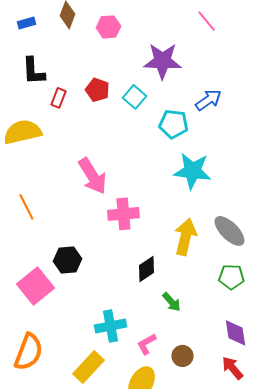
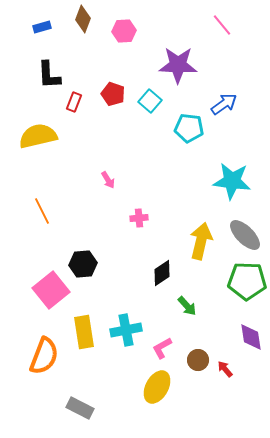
cyan star: (192, 171) -> (232, 181), moved
pink arrow: (92, 176) -> (108, 180), size x0.5
pink cross: (123, 214) -> (139, 218), size x0.6
green pentagon: (231, 277) -> (247, 281), size x1.5
yellow rectangle: (88, 367) -> (84, 332), moved, turned -52
red arrow: (232, 368) -> (225, 369), moved, size x0.7

